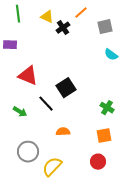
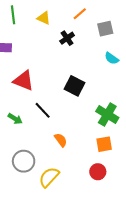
black cross: (63, 28) -> (67, 38), moved
black square: (66, 88) -> (74, 86), moved, turned -30
green cross: (107, 108) -> (107, 115), size x1.5
orange semicircle: (63, 132) -> (61, 140), turned 56

